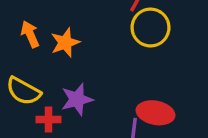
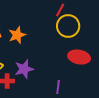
red ellipse: (156, 113) -> (79, 57), moved

